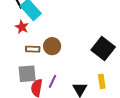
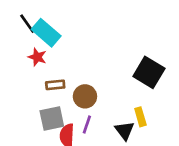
brown circle: (52, 46) -> (85, 96), moved
yellow rectangle: (102, 81) -> (140, 117), moved

